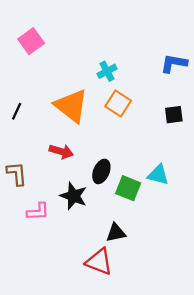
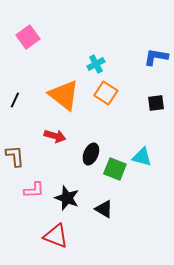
black star: (74, 196) -> (67, 198), moved
black triangle: (116, 233) -> (104, 209), turned 42
red triangle: (99, 262) -> (56, 236), moved

